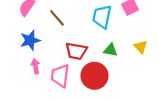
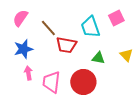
cyan trapezoid: (102, 17) -> (90, 27), turned -30
red trapezoid: (76, 51) -> (66, 45), moved

